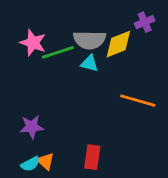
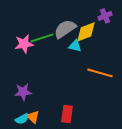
gray semicircle: (90, 40) -> (65, 29), turned 145
pink star: (33, 43) -> (24, 44), moved, turned -30
cyan triangle: (90, 63) -> (75, 46), moved

